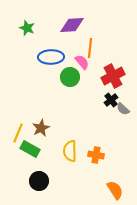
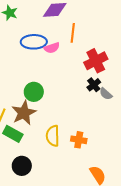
pink semicircle: (82, 62) -> (52, 48), moved, turned 112
green circle: (70, 77) -> (34, 92), moved
brown star: (41, 128) -> (24, 113), size x1.4

